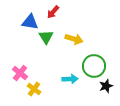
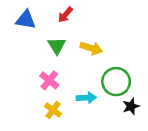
blue triangle: (30, 22) -> (26, 20), moved
pink cross: (20, 73) -> (49, 80), moved
yellow cross: (34, 89) -> (53, 110), moved

